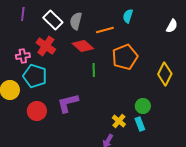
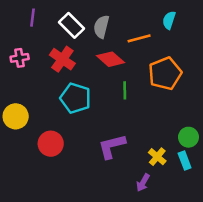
pink cross: (23, 56) -> (20, 58), moved
cyan pentagon: (35, 76) -> (75, 98), moved
purple L-shape: (68, 103) -> (112, 146), moved

